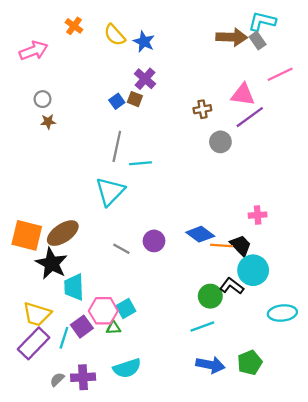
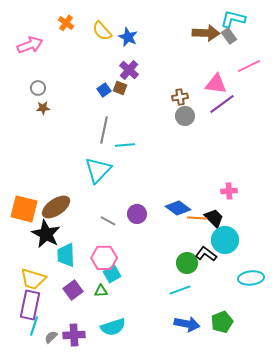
gray circle: (220, 142) -> (185, 116), moved
pink hexagon: (103, 311) -> (104, 258), moved
cyan line: (64, 338) -> (34, 326), moved
purple rectangle: (34, 343) -> (30, 305), turned -32

